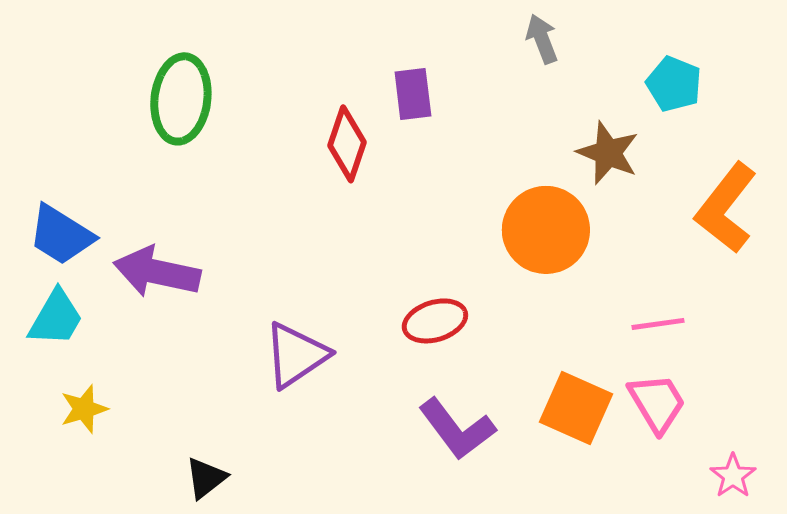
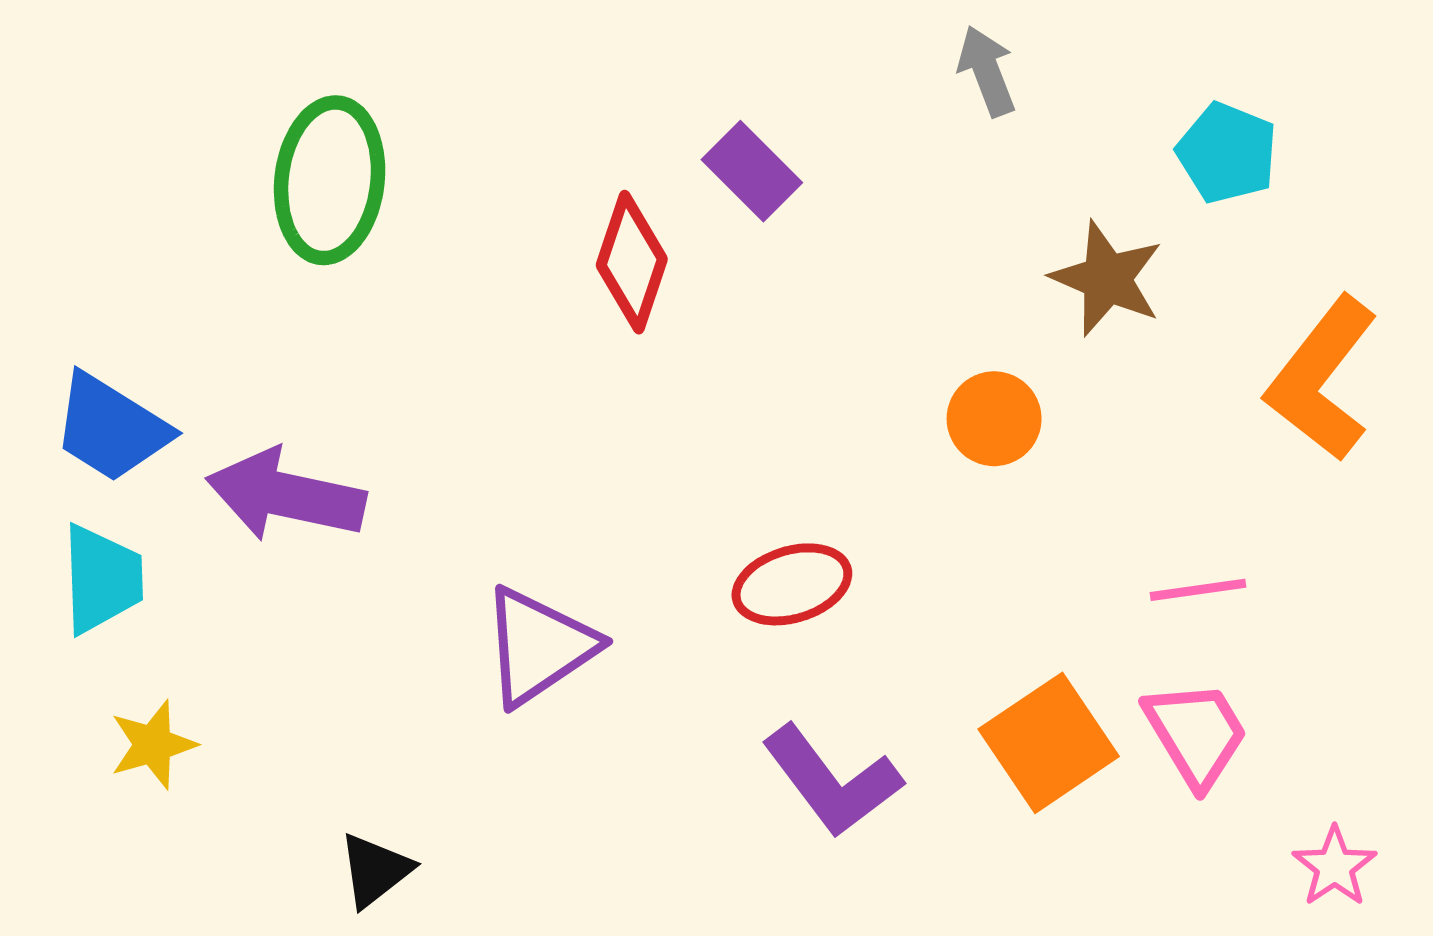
purple rectangle: (413, 94) -> (752, 171), turned -38
orange circle: (546, 230) -> (994, 419), size x0.6
cyan trapezoid: (56, 318) -> (102, 579), turned -32
orange square: (576, 408) -> (1049, 743), turned 32

